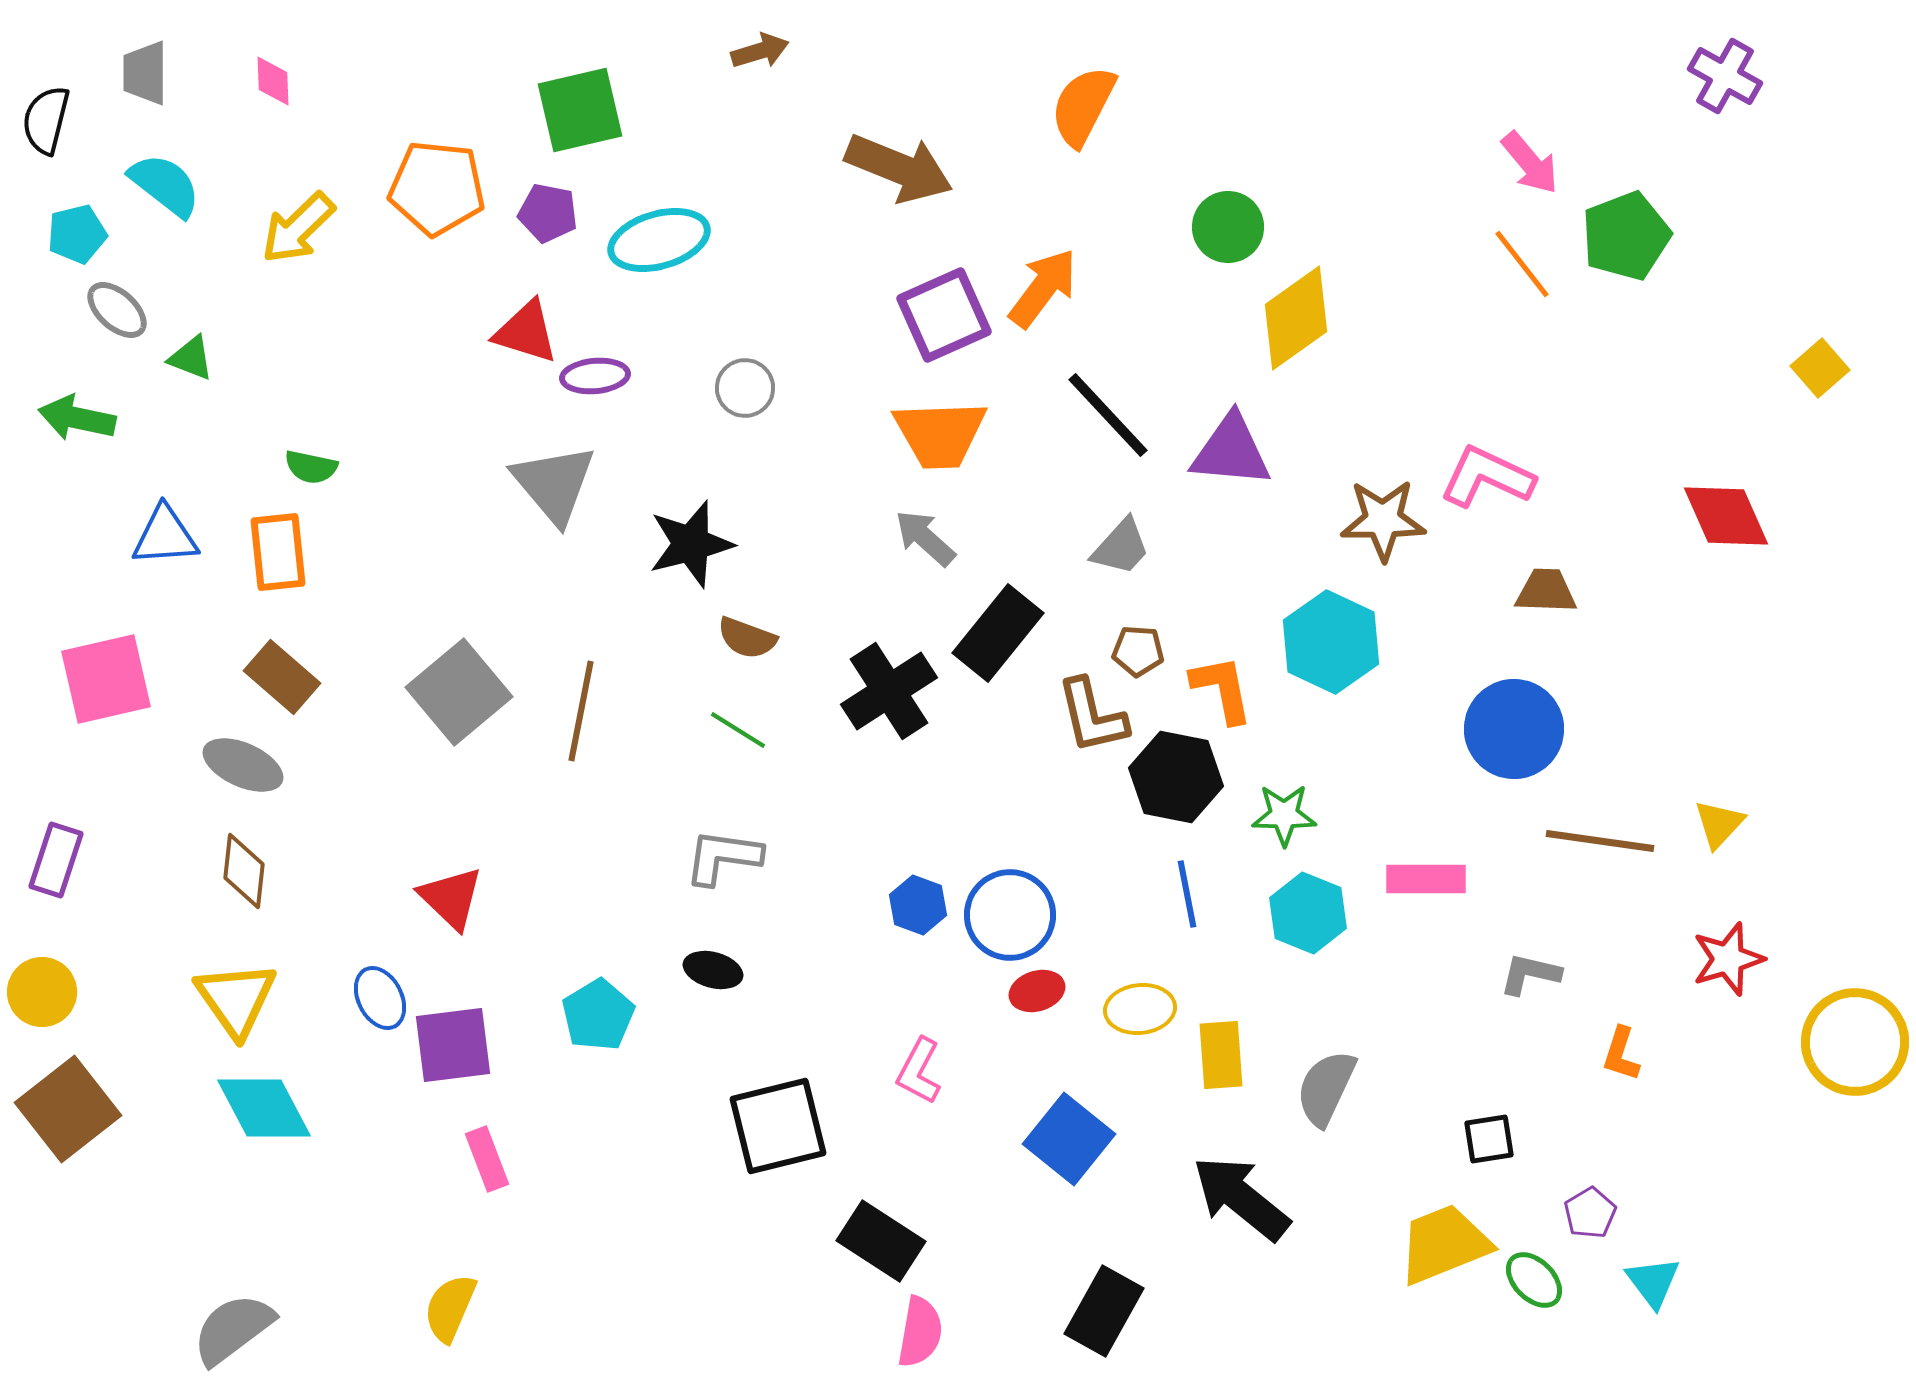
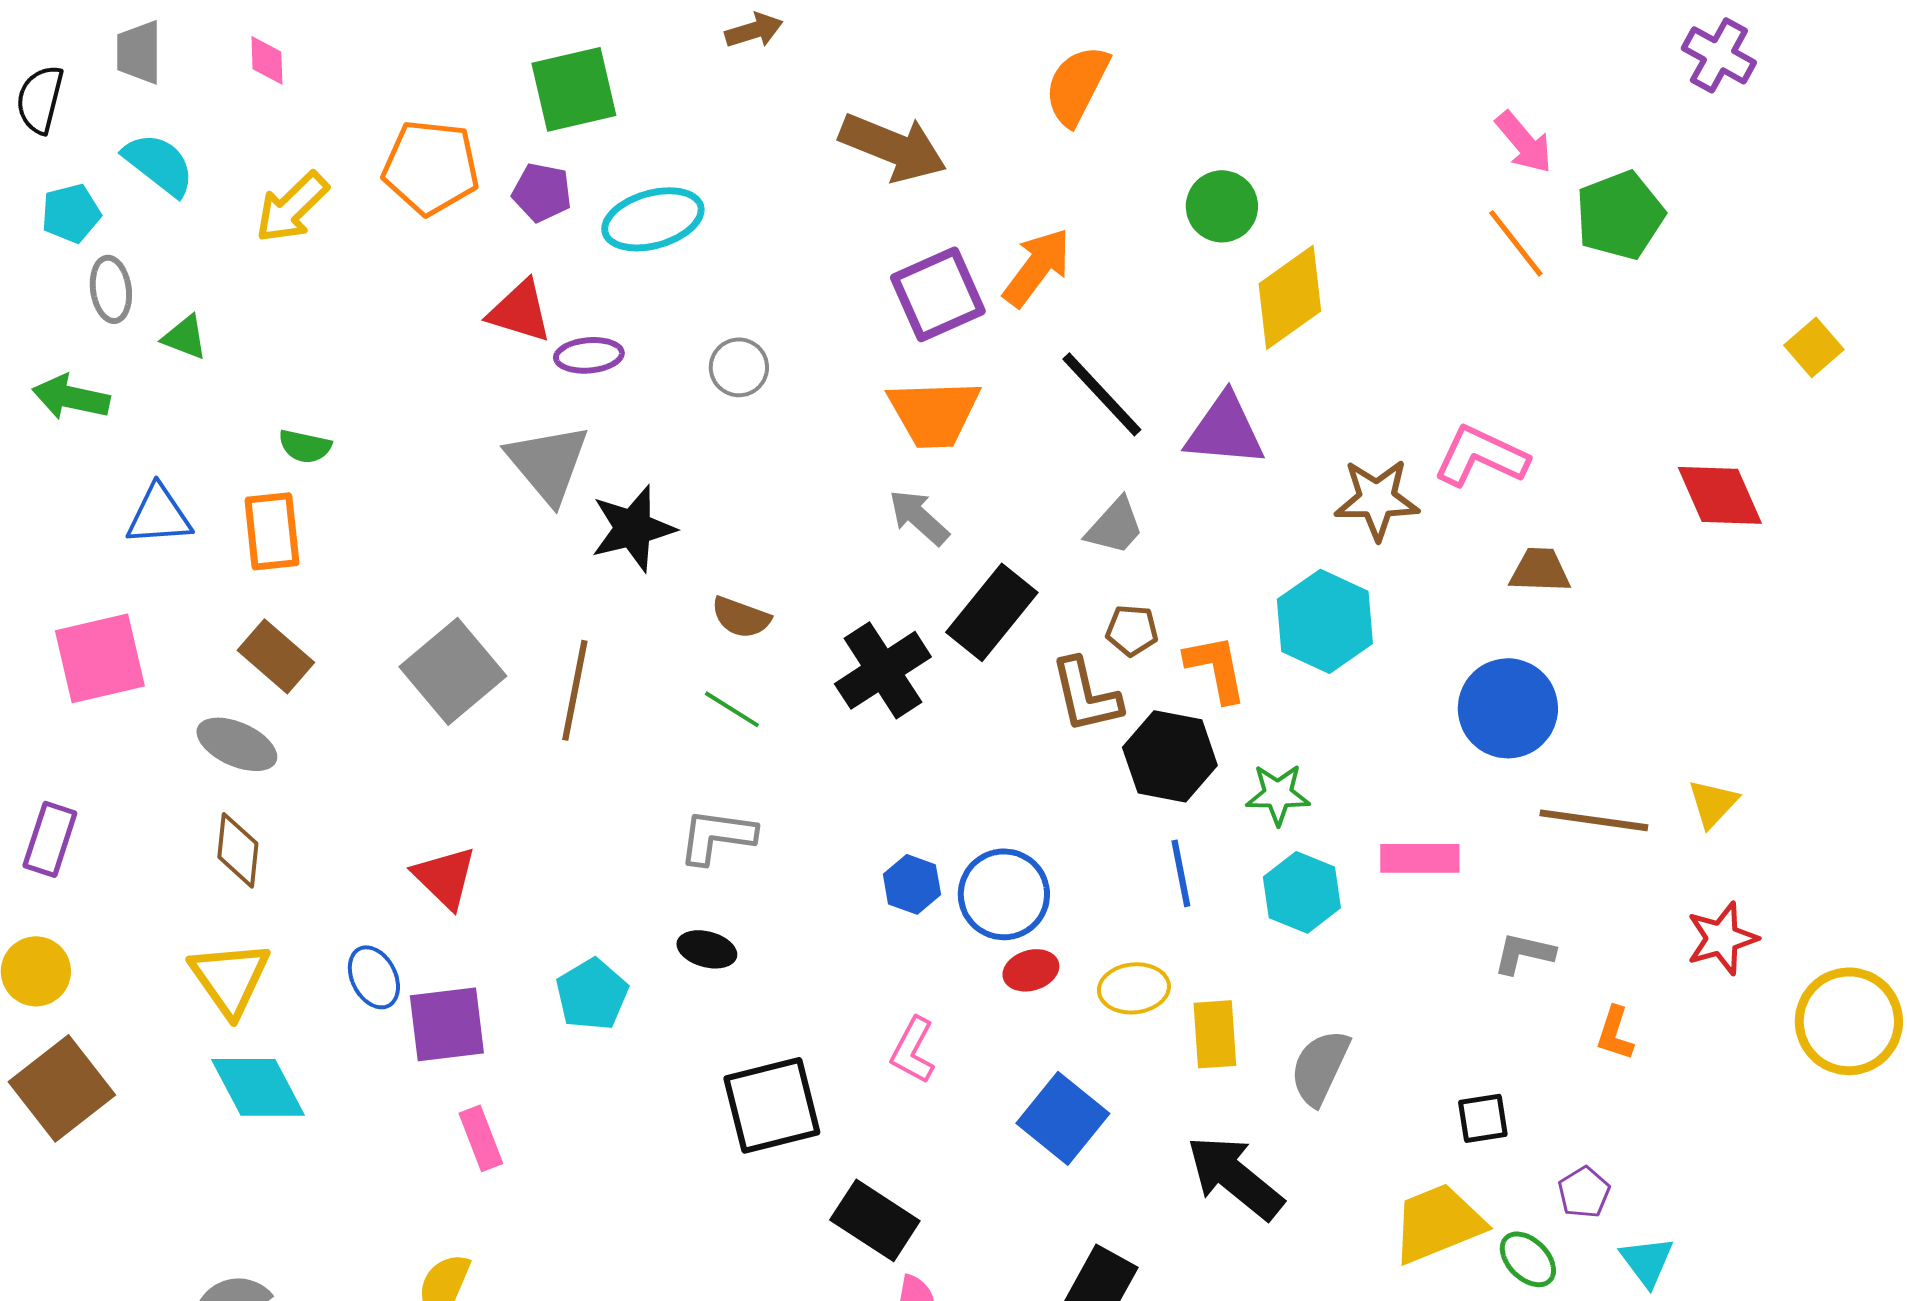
gray ellipse: (117, 310) -> (111, 289), turned 40
black star: (691, 544) -> (633, 528), moved

